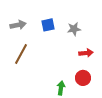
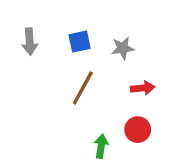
gray arrow: (18, 25) -> (30, 42), turned 98
brown line: (21, 54) -> (83, 88), moved

